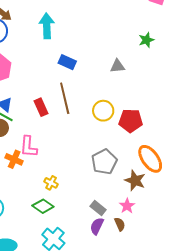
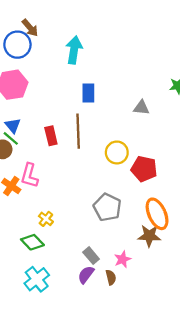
blue rectangle: (67, 62) -> (88, 93), turned 54
gray pentagon: (104, 162) -> (107, 207), turned -30
brown star: (135, 180) -> (149, 236), moved, turned -30

